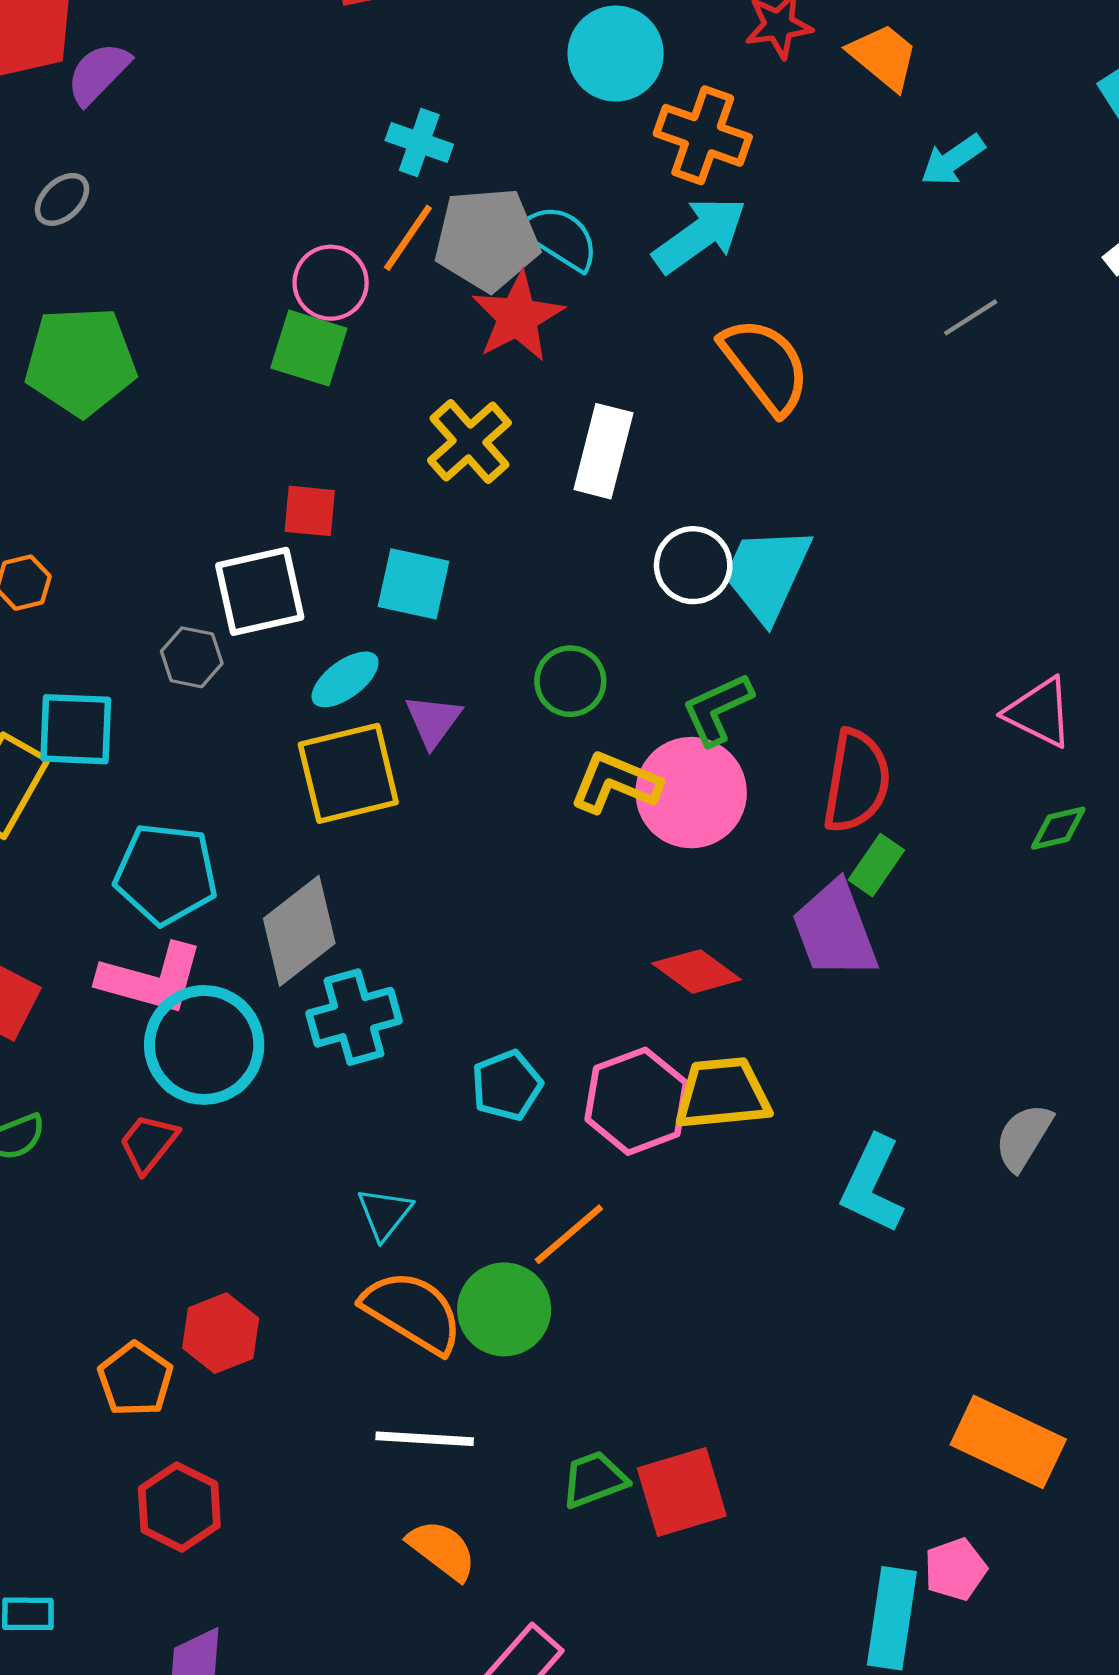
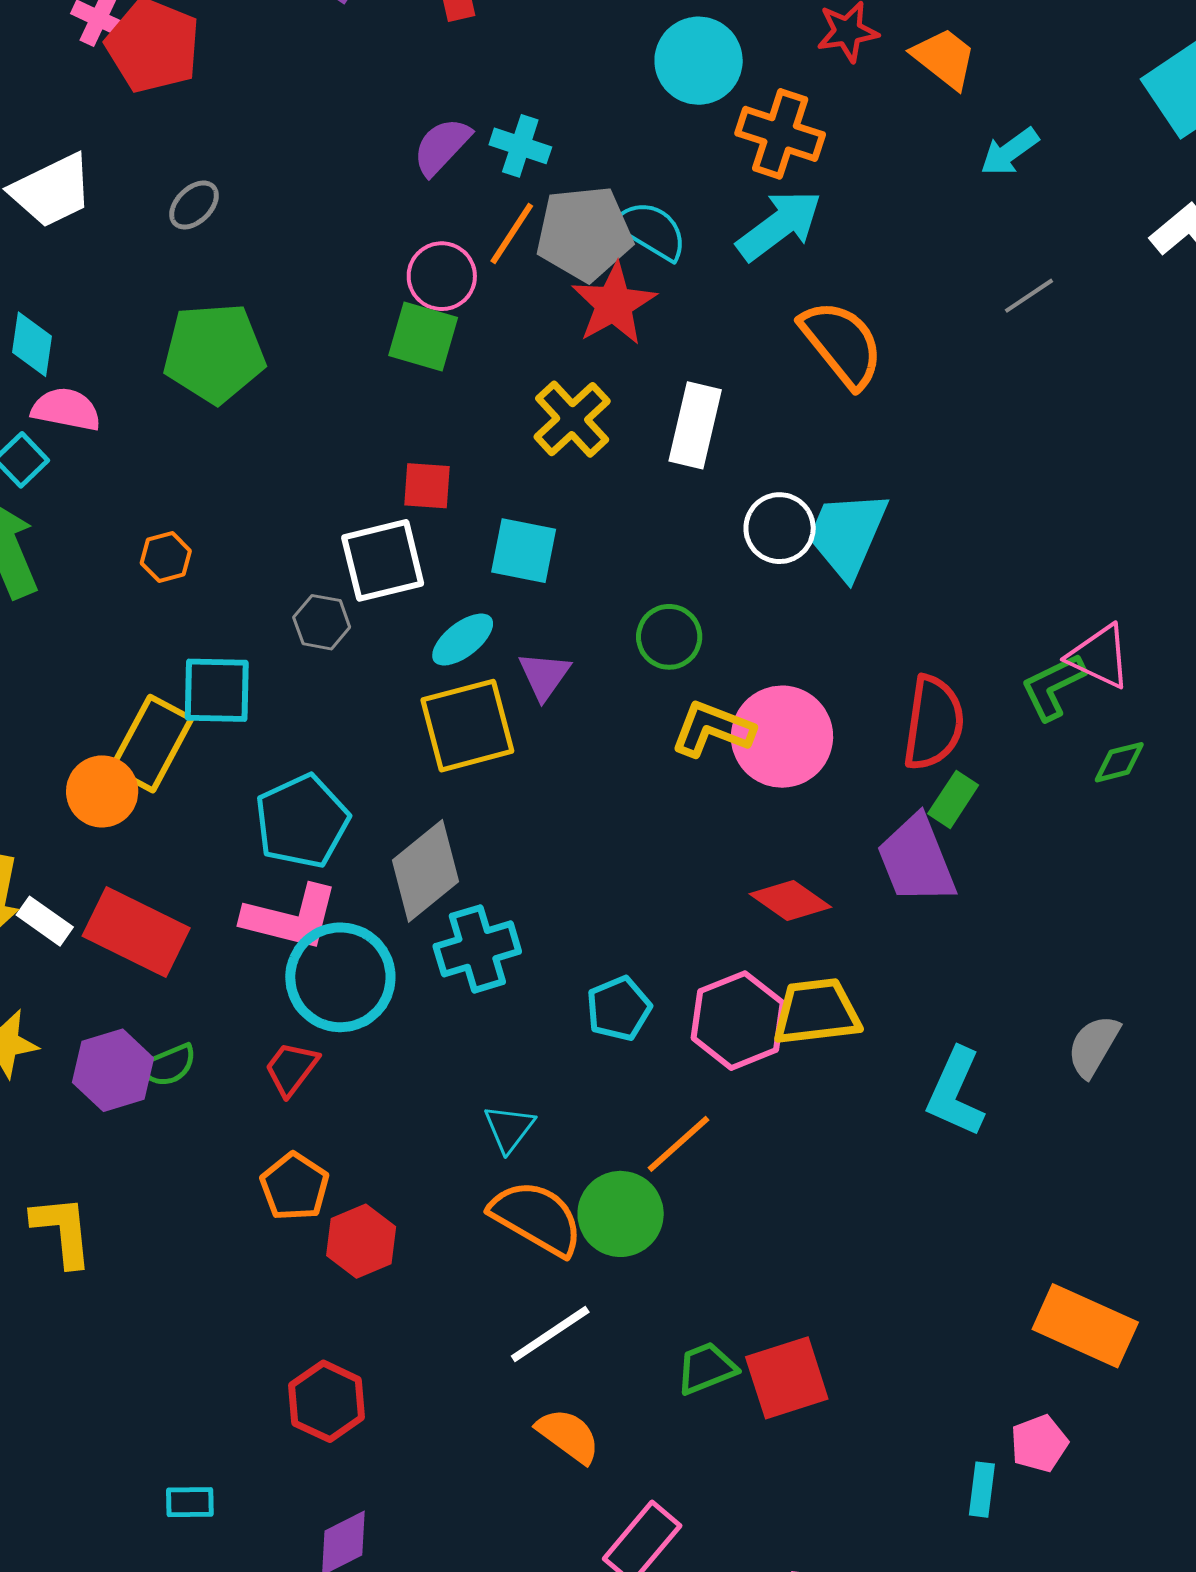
purple semicircle: (98, 73) -> (442, 146), moved
green L-shape: (717, 709) -> (1053, 687), moved
cyan pentagon: (166, 874) -> (302, 821), turned -30
orange pentagon: (135, 1379) -> (295, 1187), moved
white line: (425, 1439) -> (550, 1334), turned -36
cyan rectangle: (892, 1618) -> (982, 1490), size x0.6

